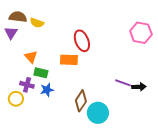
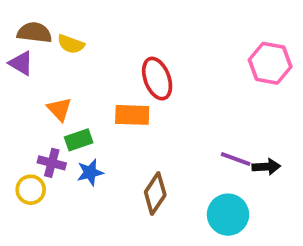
purple triangle: (11, 33) -> (21, 63), turned -32
green rectangle: (41, 73) -> (79, 140), turned -32
cyan circle: (98, 113) -> (228, 215), moved

